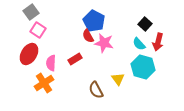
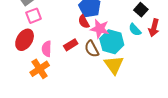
pink square: (38, 30) -> (34, 16), turned 35
cyan hexagon: (143, 67) -> (112, 42), moved
yellow triangle: (118, 79) -> (114, 65), size x1.5
brown semicircle: (96, 90) -> (92, 49), moved

